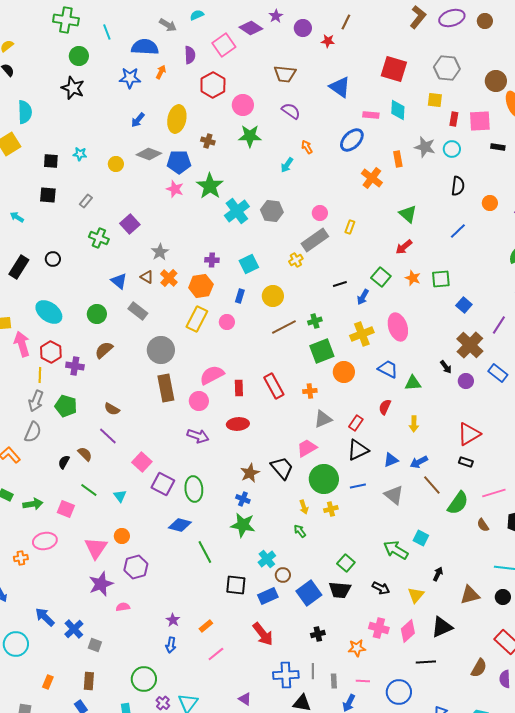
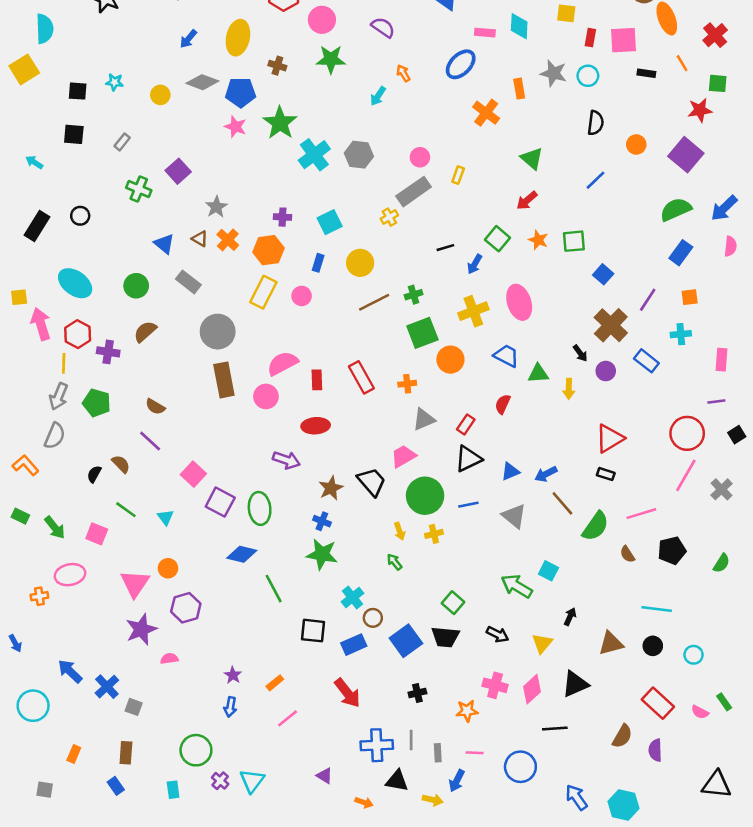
yellow arrow: (414, 424) -> (569, 389), moved
purple arrow: (198, 436) -> (286, 460), moved
green arrow: (33, 504) -> (55, 528), turned 60

